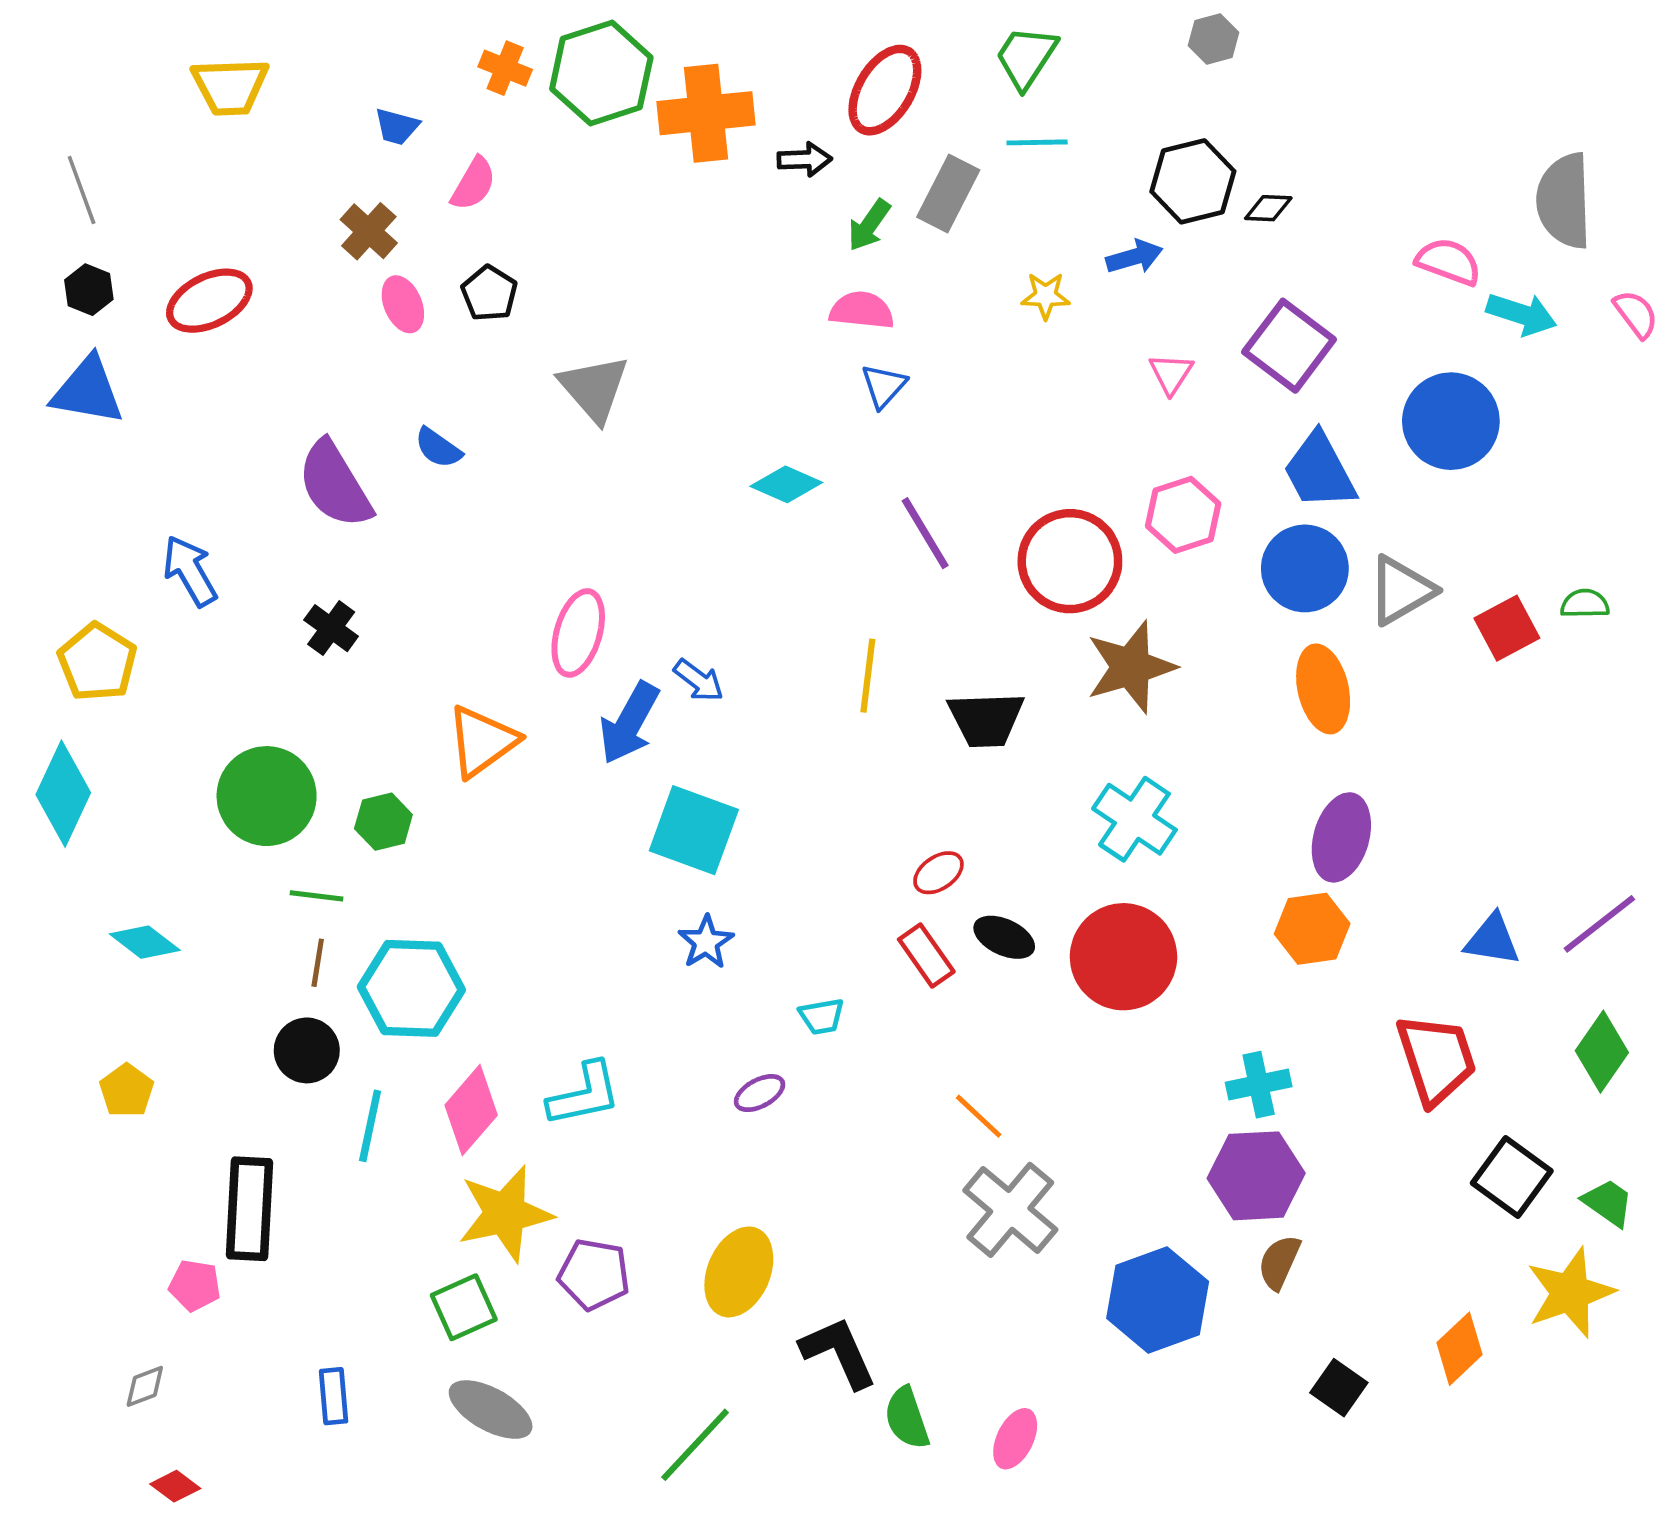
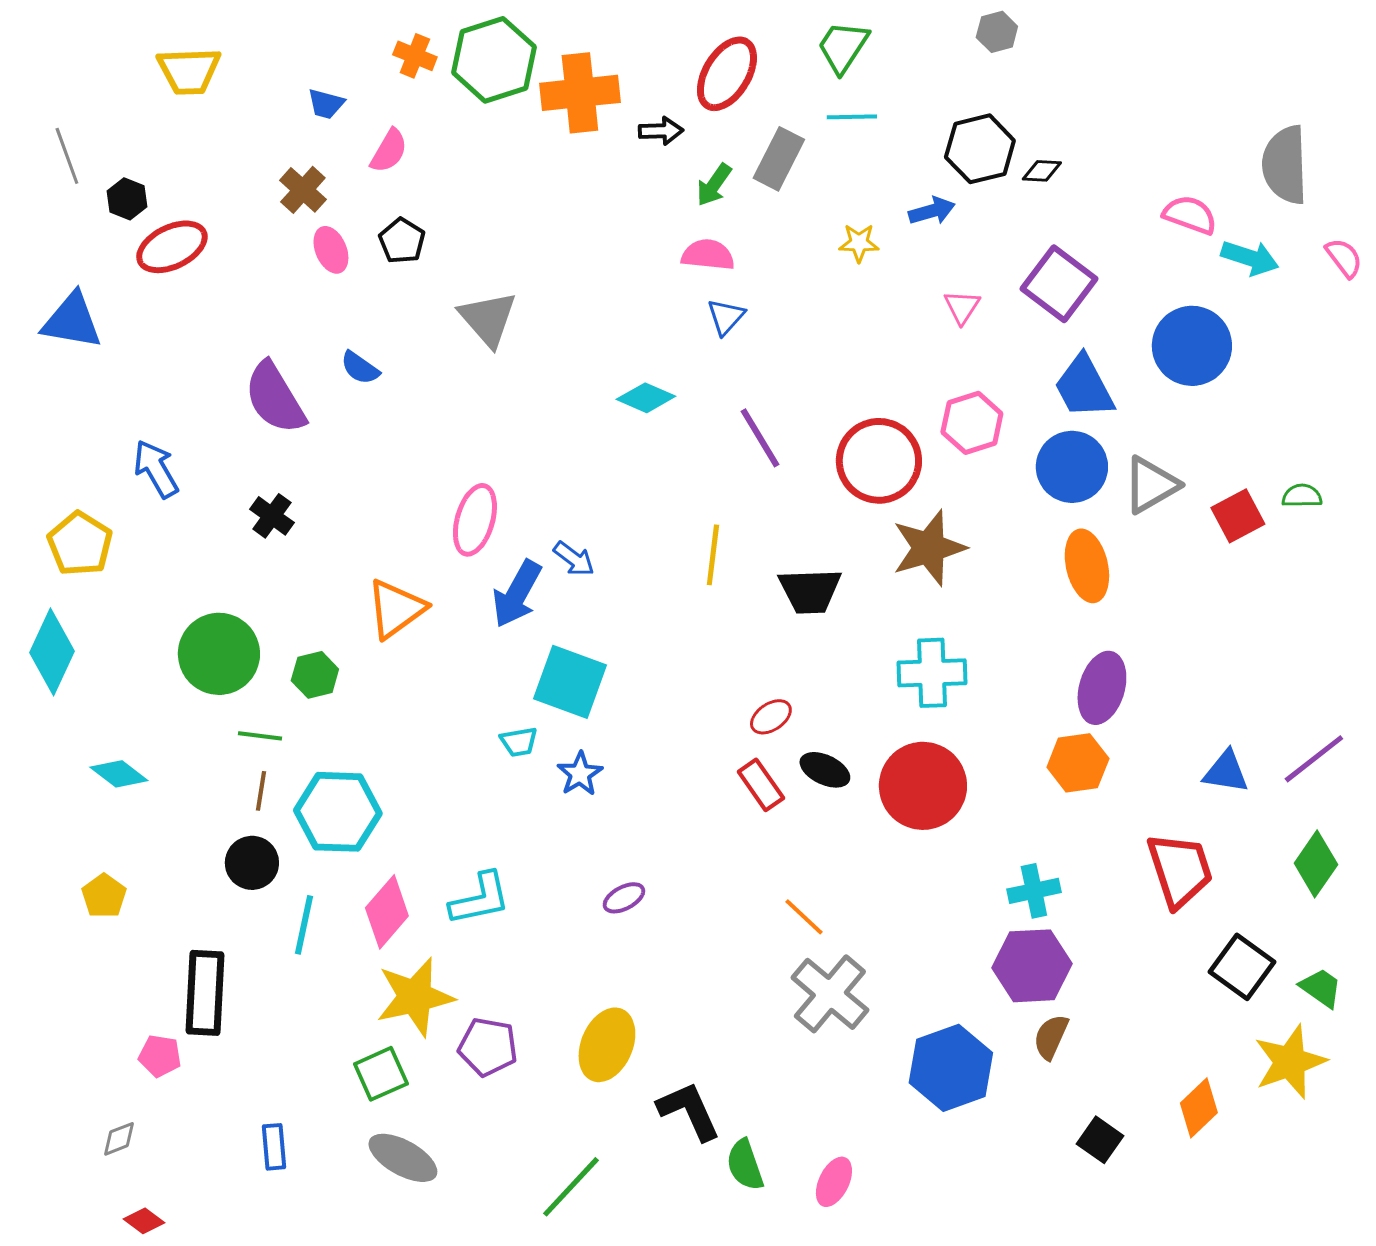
black hexagon: (89, 290) -> (127, 199), moved
cyan cross: (1134, 819) -> (932, 673), turned -36
cyan trapezoid: (822, 1016) -> (519, 742), moved

